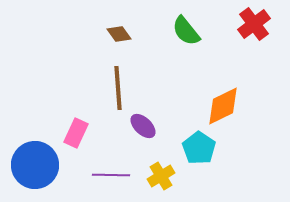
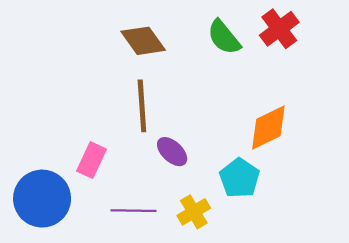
red cross: (254, 24) -> (279, 29), moved
brown diamond: (119, 34) -> (143, 41), size x1.5

